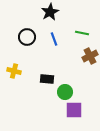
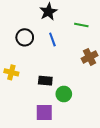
green line: (82, 33) -> (81, 25), moved
purple square: (74, 110) -> (44, 113), moved

